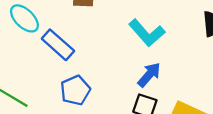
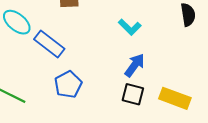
cyan L-shape: (147, 33) -> (130, 27), size x0.7

